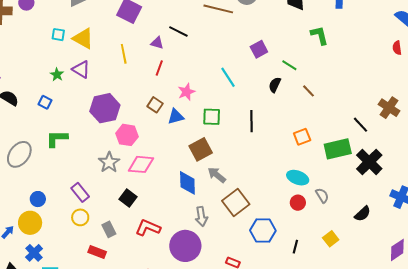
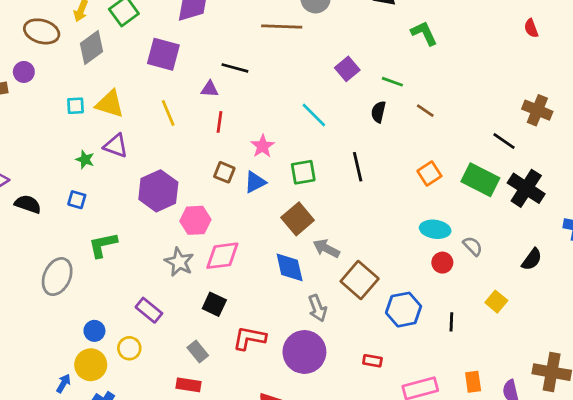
green rectangle: (338, 149) -> (480, 180), turned 52
yellow circle: (80, 217) -> (129, 348), moved

